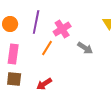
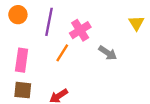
orange circle: (10, 24) -> (18, 15), moved

